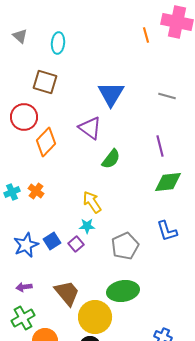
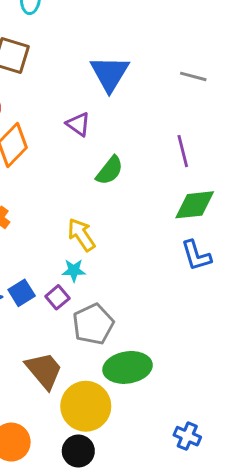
purple triangle: (90, 128) -> (78, 124), size x0.7
blue L-shape: (167, 231) -> (196, 256), moved
gray pentagon: (125, 246) -> (93, 324), moved

